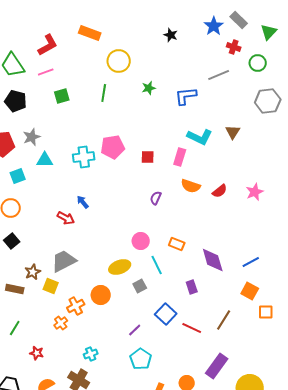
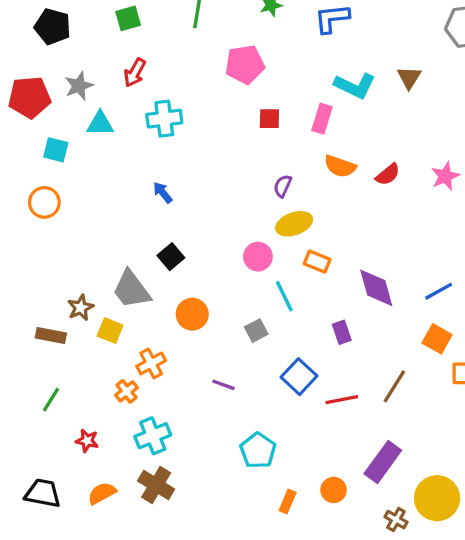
pink pentagon: (113, 147) -> (245, 64), moved
cyan square: (18, 176) -> (56, 150), turned 35
red arrow: (66, 218) -> (135, 73), moved, turned 90
black square: (12, 241) -> (171, 257), moved
gray trapezoid: (64, 261) -> (131, 290), turned -100
yellow ellipse: (120, 267) -> (294, 224), moved
orange circle: (101, 295) -> (192, 314), moved
red line: (192, 328) -> (342, 400), turned -36
purple line: (135, 330) -> (223, 385), moved, turned 64
cyan cross: (91, 354) -> (153, 436), moved, size x1.5

